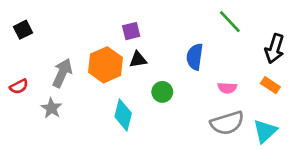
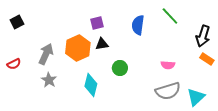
blue semicircle: (195, 57) -> (138, 25), moved
orange rectangle: (270, 85) -> (207, 59), moved
gray star: (51, 108) -> (49, 80), moved

